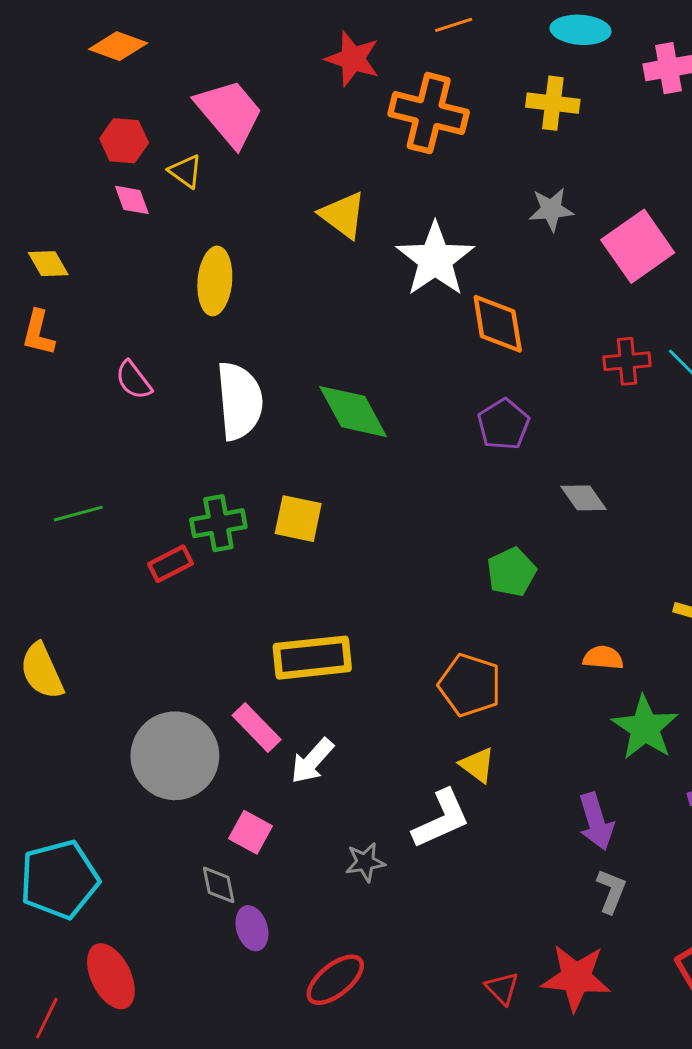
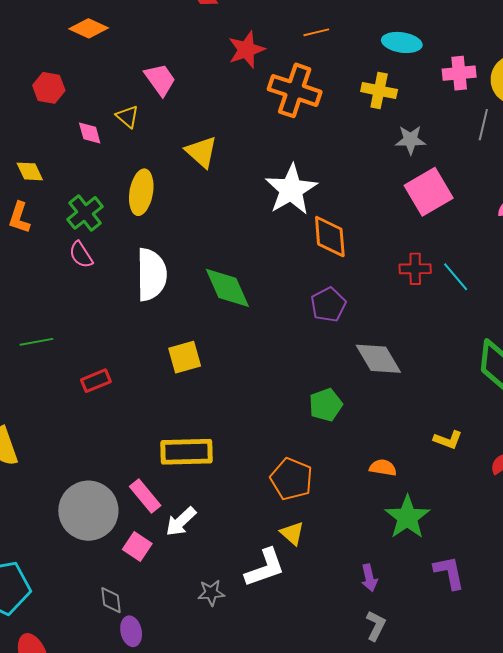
red star: (353, 59) -> (246, 50), turned 30
pink trapezoid: (229, 113) -> (160, 80), size x0.7
red hexagon: (124, 141) -> (49, 88), moved
gray star: (551, 209) -> (410, 140), moved
yellow triangle: (343, 215) -> (201, 152), moved
gray diamond: (584, 498) -> (378, 359), size x1.5
yellow square: (298, 519) -> (185, 357), turned -32
green cross: (218, 523) -> (85, 213), moved, turned -33
purple arrow: (596, 821) -> (369, 578), size x0.7
pink square: (250, 832) -> (137, 546), moved

